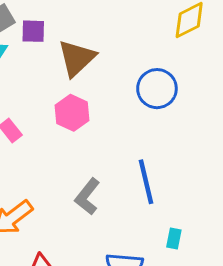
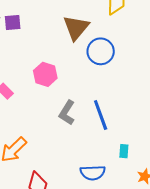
brown triangle: (77, 58) -> (76, 28), moved
gray L-shape: (87, 196) -> (67, 113), moved

